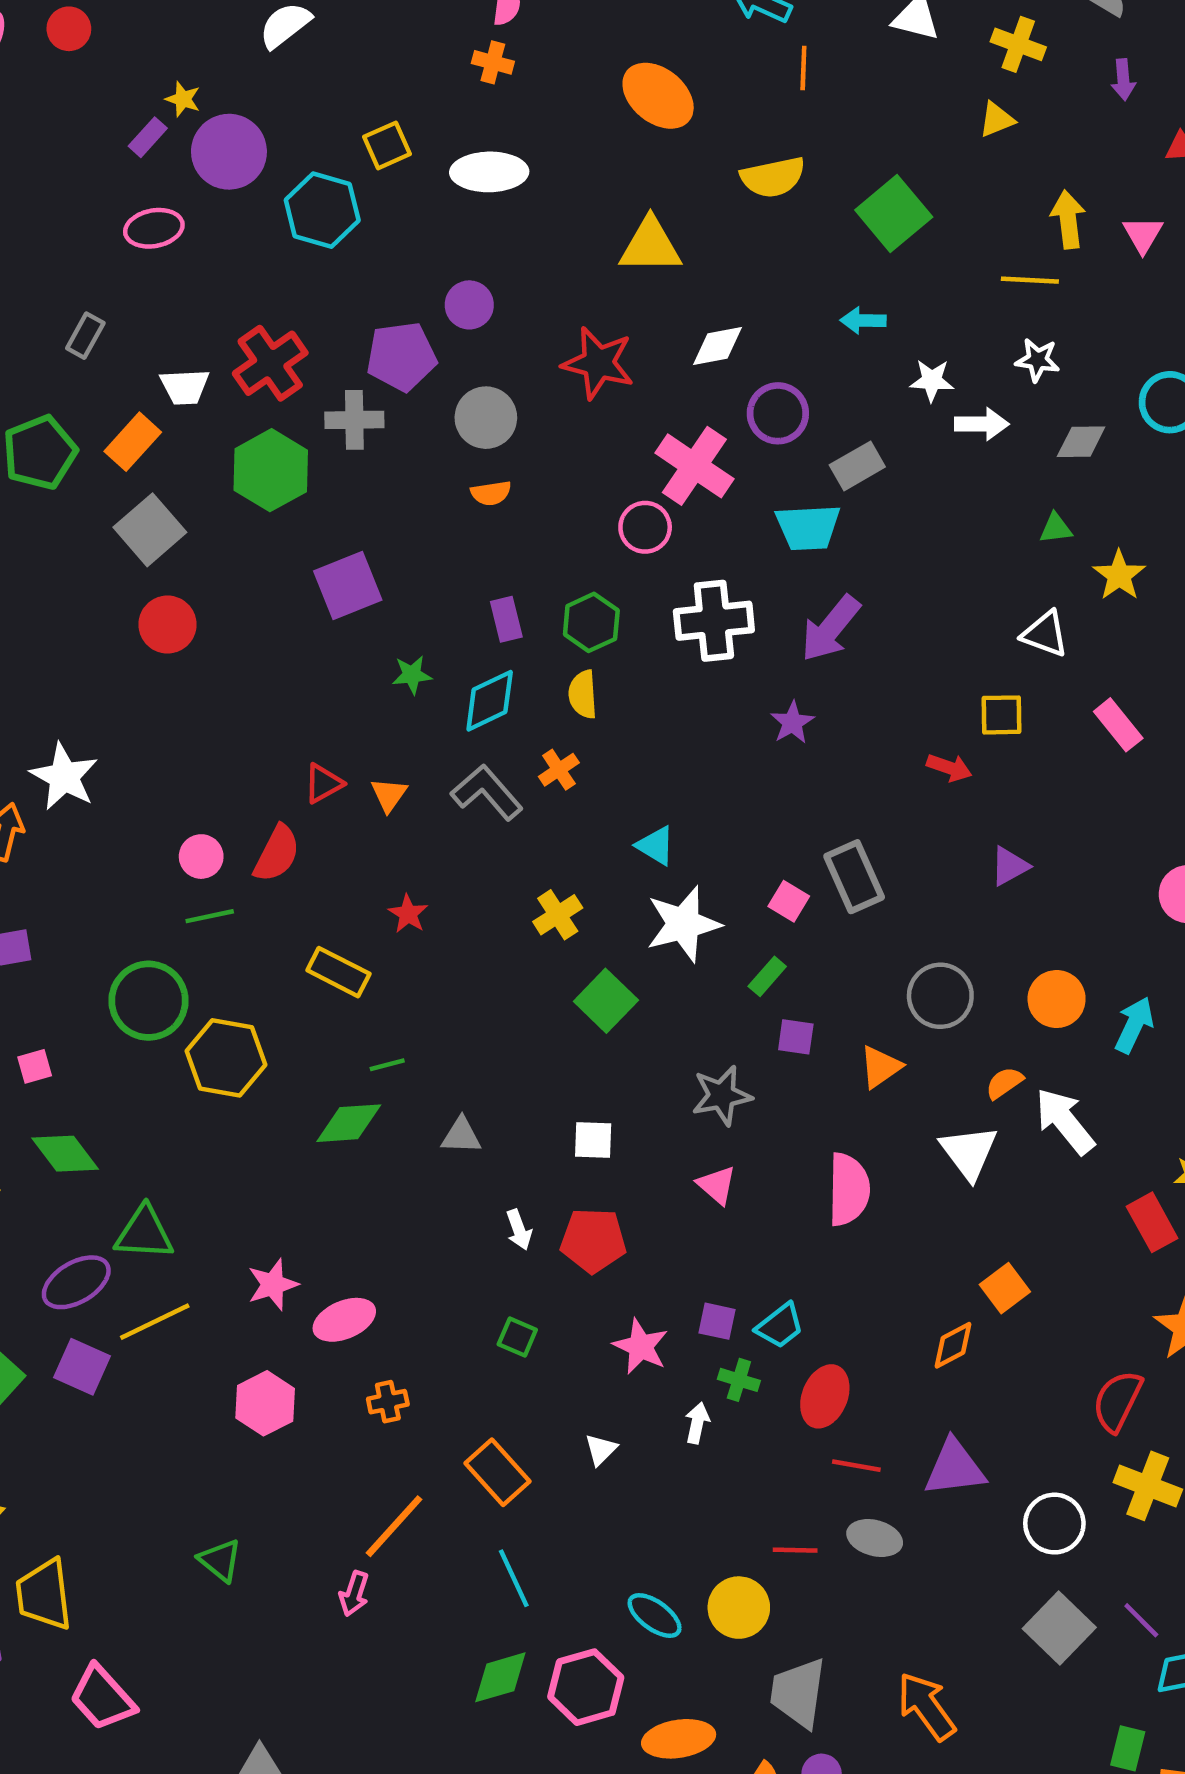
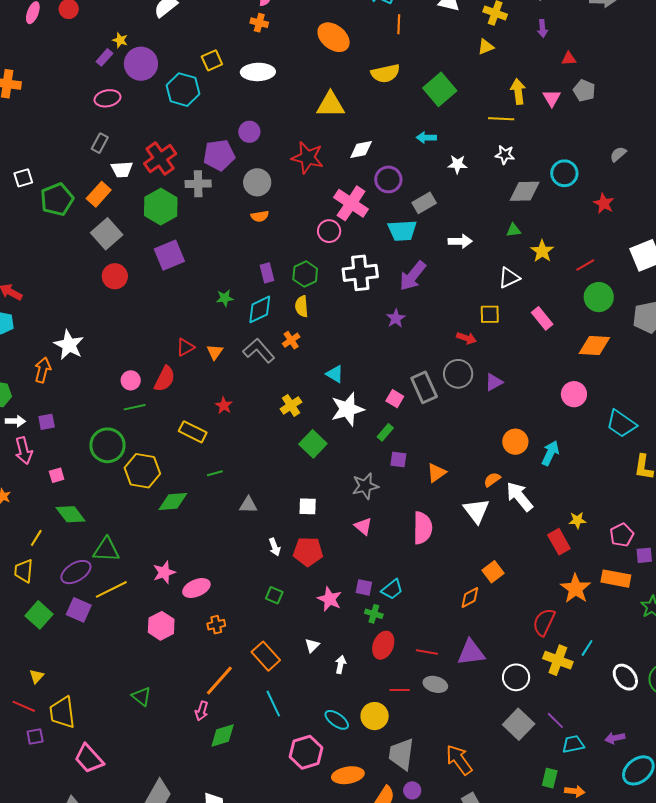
gray rectangle: (85, 336) -> (100, 143), moved
white arrow: (982, 424) -> (460, 241), moved
gray diamond: (1081, 442) -> (525, 191), size x1.4
purple square: (348, 585) -> (169, 255), moved
white triangle: (1045, 634) -> (509, 278), turned -45
gray circle: (940, 996) -> (458, 374), moved
green diamond: (349, 1123) -> (173, 502), moved
red ellipse: (825, 1396) -> (383, 645), moved
white arrow: (697, 1423) -> (341, 664), moved
green diamond: (500, 1677) -> (223, 735), moved

